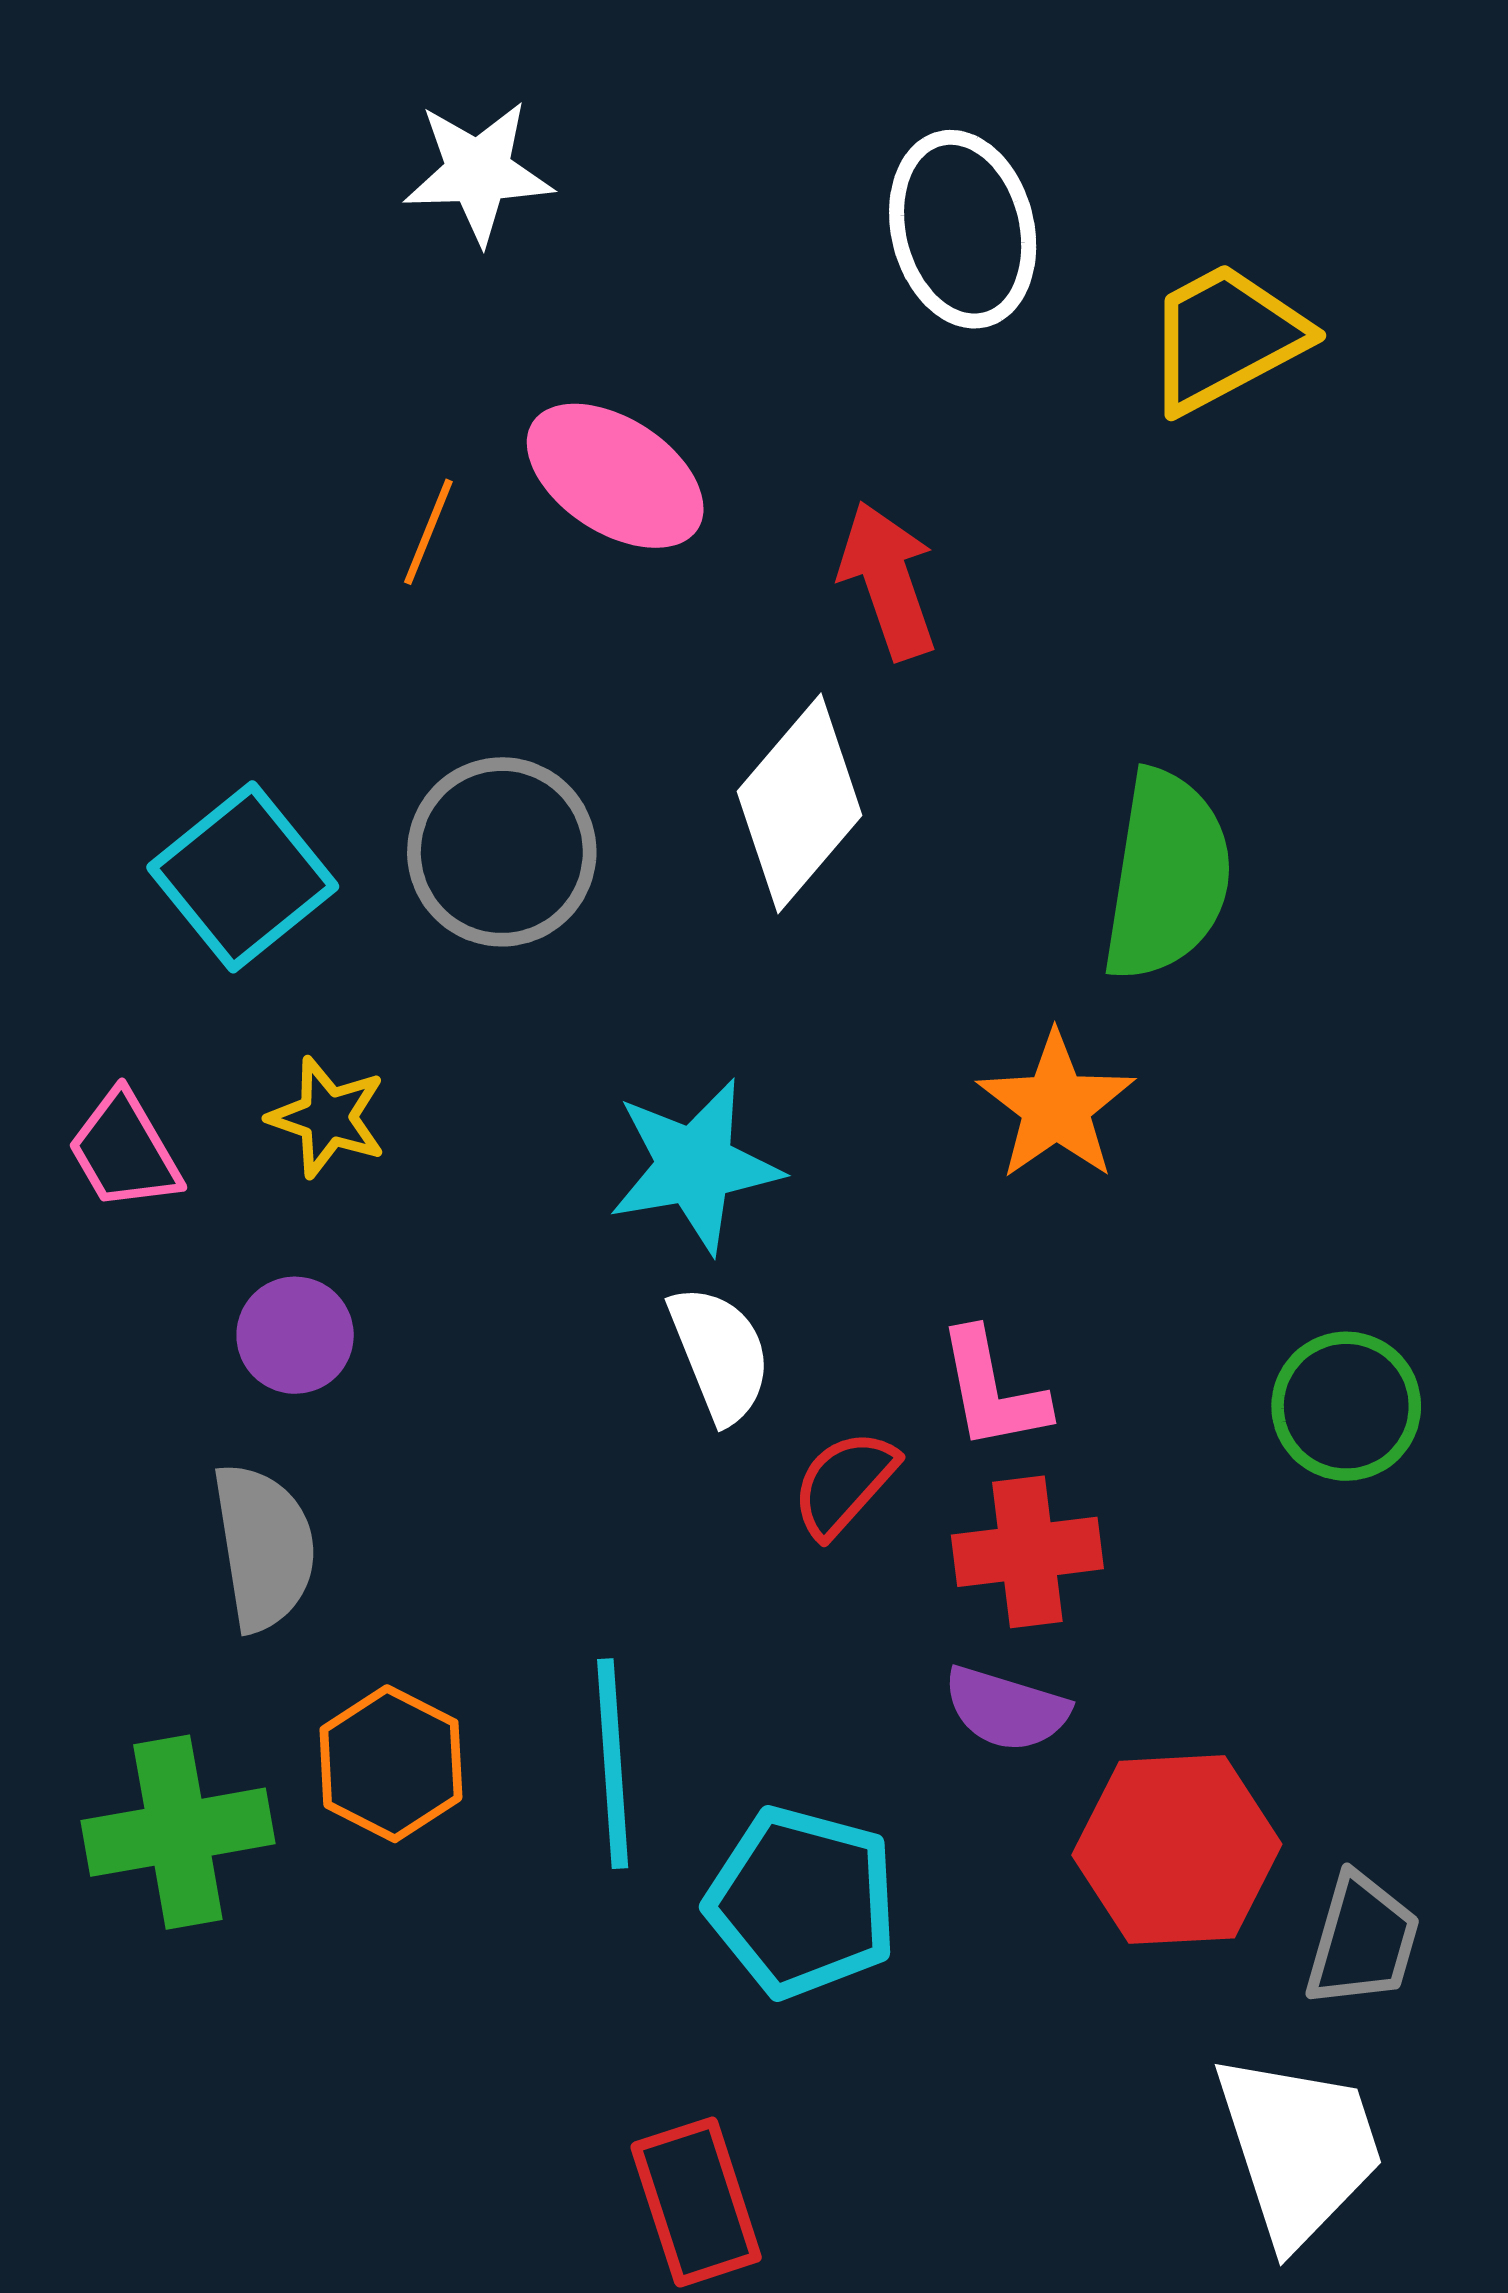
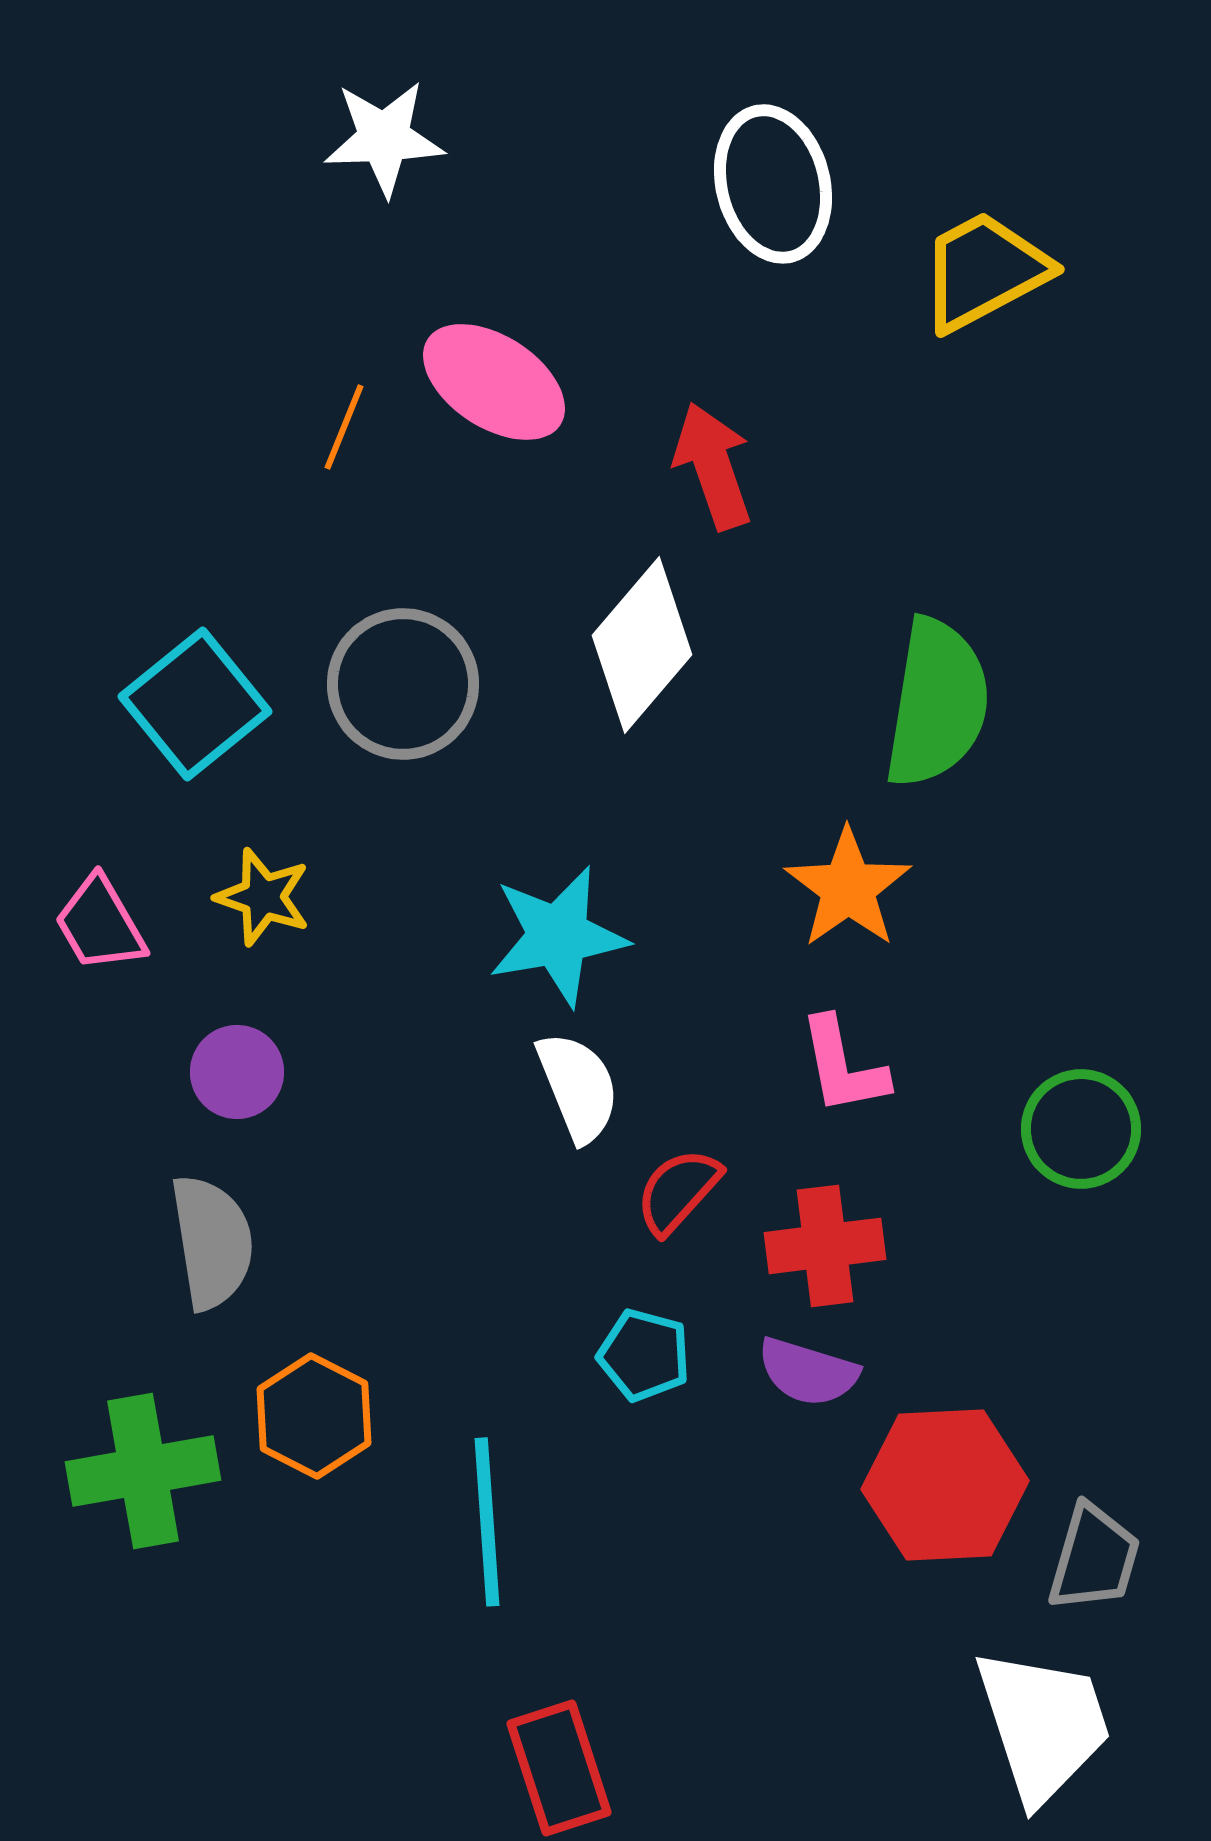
pink L-shape: (993, 1390) -> (843, 1066), moved
cyan line: (613, 1764) -> (487, 1522), moved
cyan pentagon: (802, 1902) -> (644, 1355), moved, size x0.6

